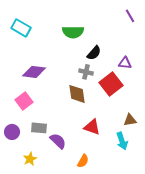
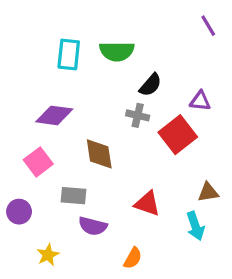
cyan rectangle: (21, 28) -> (69, 55), moved, turned 66
brown diamond: (77, 94) -> (99, 154), moved
gray rectangle: (39, 128) -> (74, 196), moved
purple semicircle: (58, 141) -> (93, 226), turned 150

